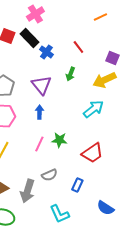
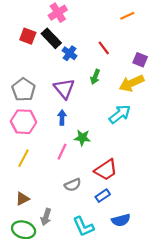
green star: (59, 140) -> (82, 138), moved
red trapezoid: (92, 153) -> (106, 170), moved
blue rectangle: (77, 185) -> (103, 196), turned 32
gray arrow: (27, 191) -> (46, 217), moved, size x0.7
blue semicircle: (105, 208) -> (121, 220), moved, turned -48

